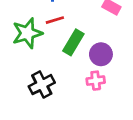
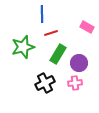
red line: (55, 20) -> (51, 33), moved
black cross: (42, 85) -> (45, 83), moved

